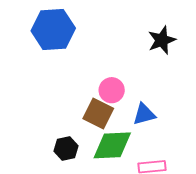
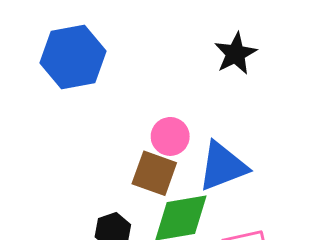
blue triangle: (144, 114) -> (223, 166), size x1.5

